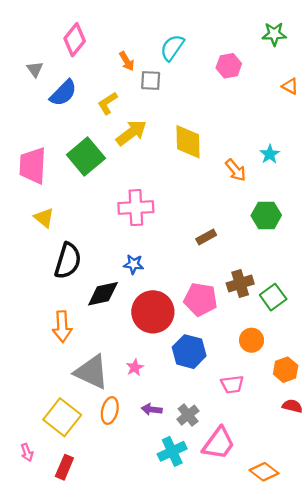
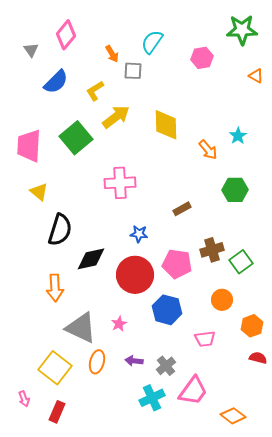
green star: (274, 34) -> (242, 30), size x1.4
gray triangle: (35, 69) -> (31, 50), moved
blue star: (134, 264) -> (139, 234), moved

